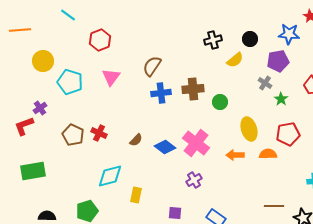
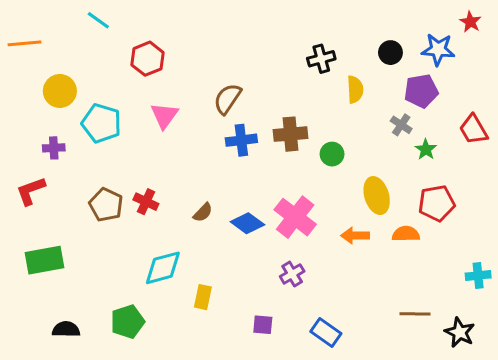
black circle: (250, 39) -> (390, 53), moved
yellow semicircle: (235, 60) -> (355, 89), turned -54
purple cross: (40, 108) -> (54, 148), moved, turned 32

